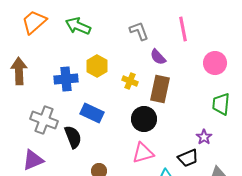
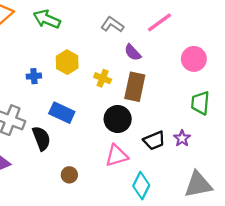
pink line: (183, 29) -> (160, 22), turned 65
gray L-shape: (139, 31) -> (112, 25), turned -35
blue cross: (66, 79) -> (34, 76), size x0.6
black trapezoid: (188, 158) -> (154, 140), moved

